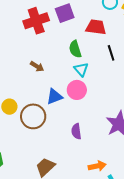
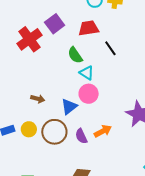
brown arrow: (37, 66) -> (38, 99), moved
purple semicircle: (76, 131) -> (81, 136), moved
orange arrow: (97, 166) -> (103, 131), moved

